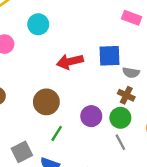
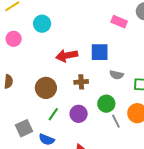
gray semicircle: (131, 73) -> (117, 75), moved
brown cross: (126, 95) -> (81, 82), moved, turned -32
purple circle: (91, 116) -> (79, 114), moved
gray line: (120, 142) -> (116, 121), moved

